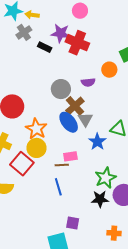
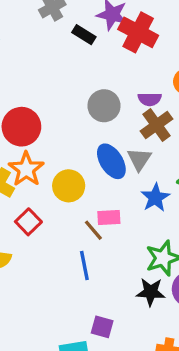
brown cross: (75, 106) -> (157, 125), moved
orange star: (36, 129) -> (26, 169), moved
yellow circle: (37, 148) -> (69, 186), moved
red square: (22, 164) -> (28, 222), size x0.7
brown line: (62, 165) -> (93, 230), turned 48

